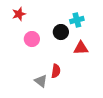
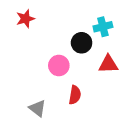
pink circle: (32, 39) -> (59, 66), moved
gray triangle: (41, 81) -> (37, 108), moved

